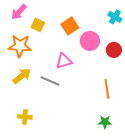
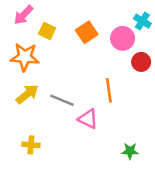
pink circle: (90, 41) -> (123, 38), moved
pink triangle: (64, 61) -> (88, 119), moved, turned 42
orange line: (107, 89) -> (109, 90), moved

